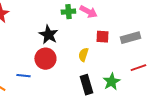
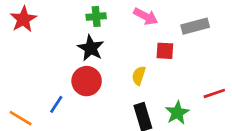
green cross: (68, 12) -> (96, 16), moved
gray rectangle: (130, 38) -> (195, 26), moved
blue line: (23, 76) -> (56, 104), turned -64

